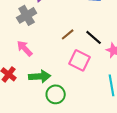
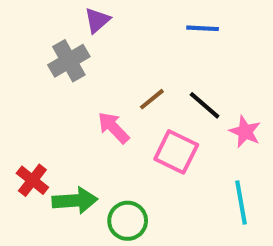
pink arrow: (25, 48) -> (113, 128), moved
green arrow: (40, 76) -> (75, 201), moved

